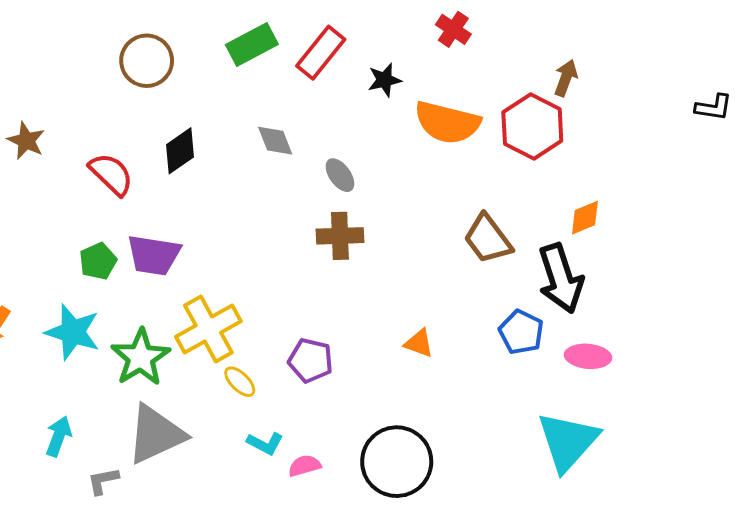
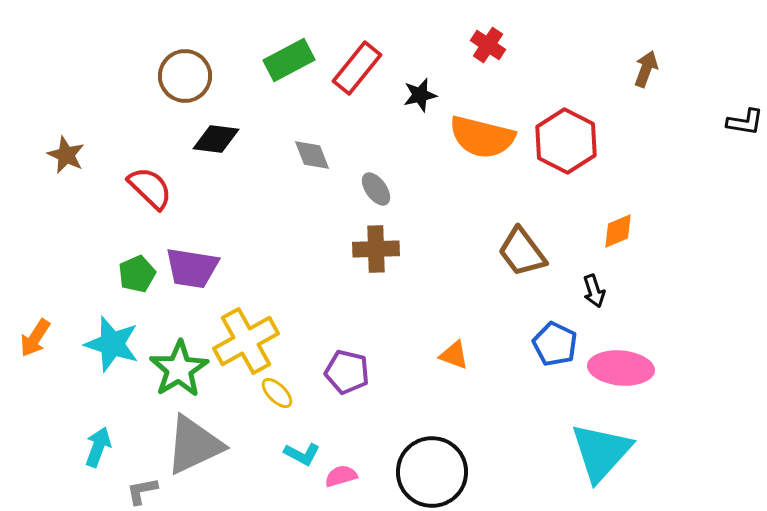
brown arrow: (566, 78) -> (646, 69), moved
black diamond: (180, 151) -> (216, 139), moved, turned 42
black arrow: (561, 278) -> (594, 291), size x0.5
pink ellipse: (588, 356) -> (621, 368), size x1.4

